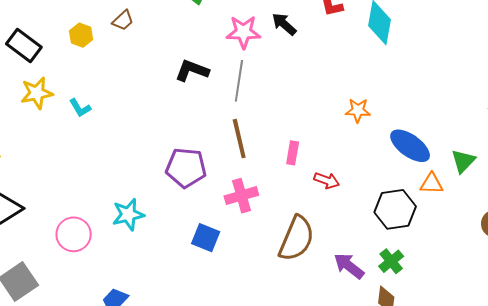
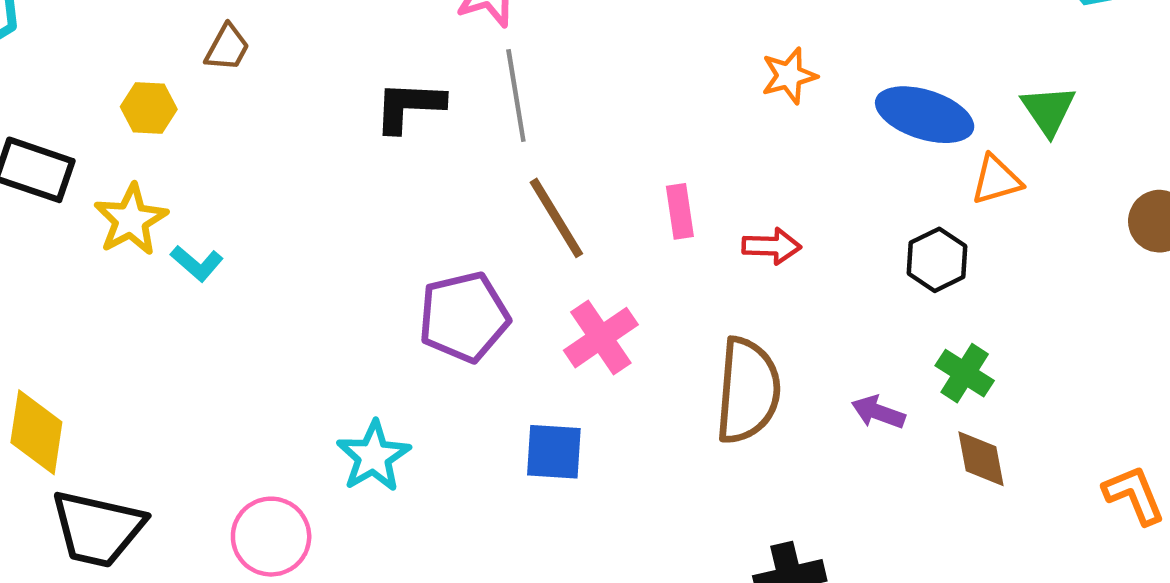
yellow star: (37, 93) -> (131, 220), moved
black hexagon: (395, 209) -> (937, 260), size x0.7
purple arrow: (349, 266) -> (878, 412), size x0.7

